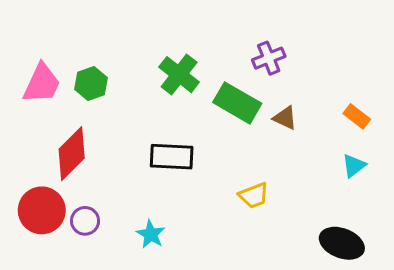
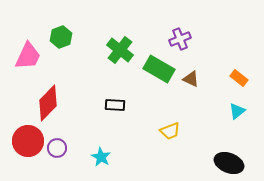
green hexagon: (91, 83) -> (61, 37), moved
black rectangle: (172, 157) -> (115, 105), size x0.7

